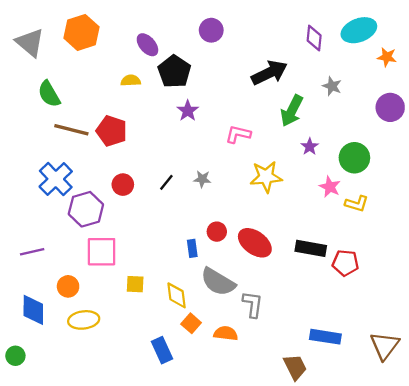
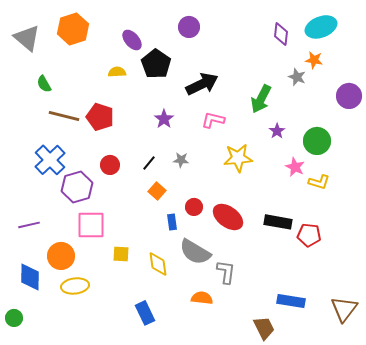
orange star: (387, 57) -> (314, 60), moved
black arrow: (269, 73) -> (202, 84), moved
green semicircle: (49, 94) -> (44, 84), size x0.7
purple star: (188, 111) -> (164, 119), moved
orange circle: (68, 286) -> (61, 256), size x1.4
orange square: (191, 323) -> (157, 191), moved

